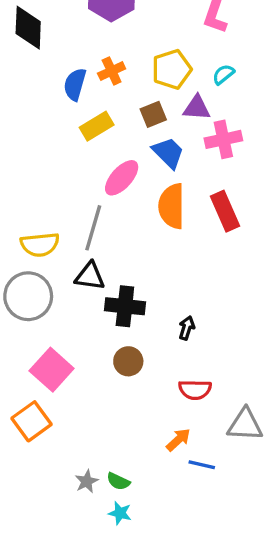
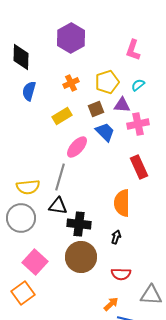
blue semicircle: (75, 84) -> (29, 91), moved
orange semicircle: (172, 206) -> (122, 203), moved
brown circle: (128, 361) -> (81, 257), size x1.8

